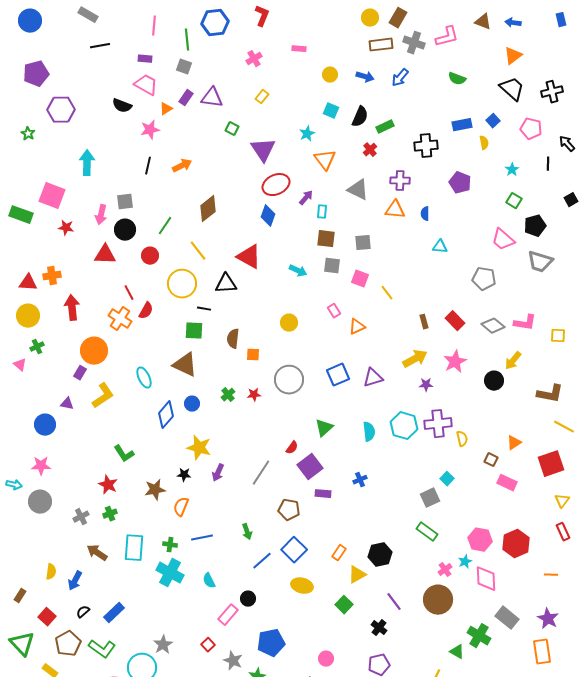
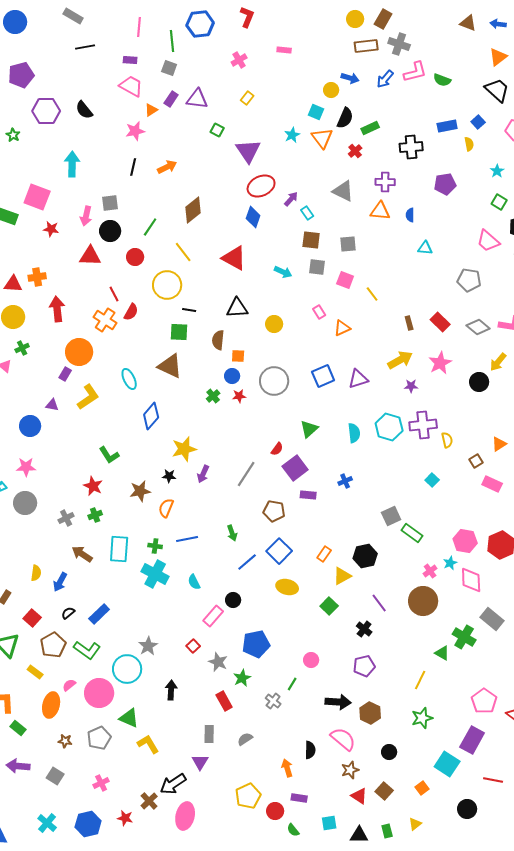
pink L-shape: (447, 37) -> (415, 72), moved
yellow circle: (330, 75) -> (331, 90), moved
black semicircle: (122, 106) -> (84, 110), moved, turned 30
orange triangle: (325, 160) -> (322, 138), moved
purple pentagon: (460, 183) -> (445, 184), turned -30
cyan rectangle: (322, 212) -> (307, 213), turned -40
black triangle: (226, 284) -> (237, 308), moved
blue circle: (192, 404) -> (232, 376), moved
yellow star: (199, 448) -> (184, 449), turned -30
brown square: (491, 460) -> (476, 461), turned 32
gray square: (430, 498) -> (391, 516), moved

